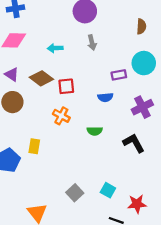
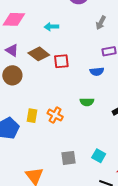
gray arrow: (92, 42) -> (101, 23), moved, turned 40
orange cross: (61, 116) -> (55, 115), moved
gray square: (75, 193) -> (68, 158), turned 35

